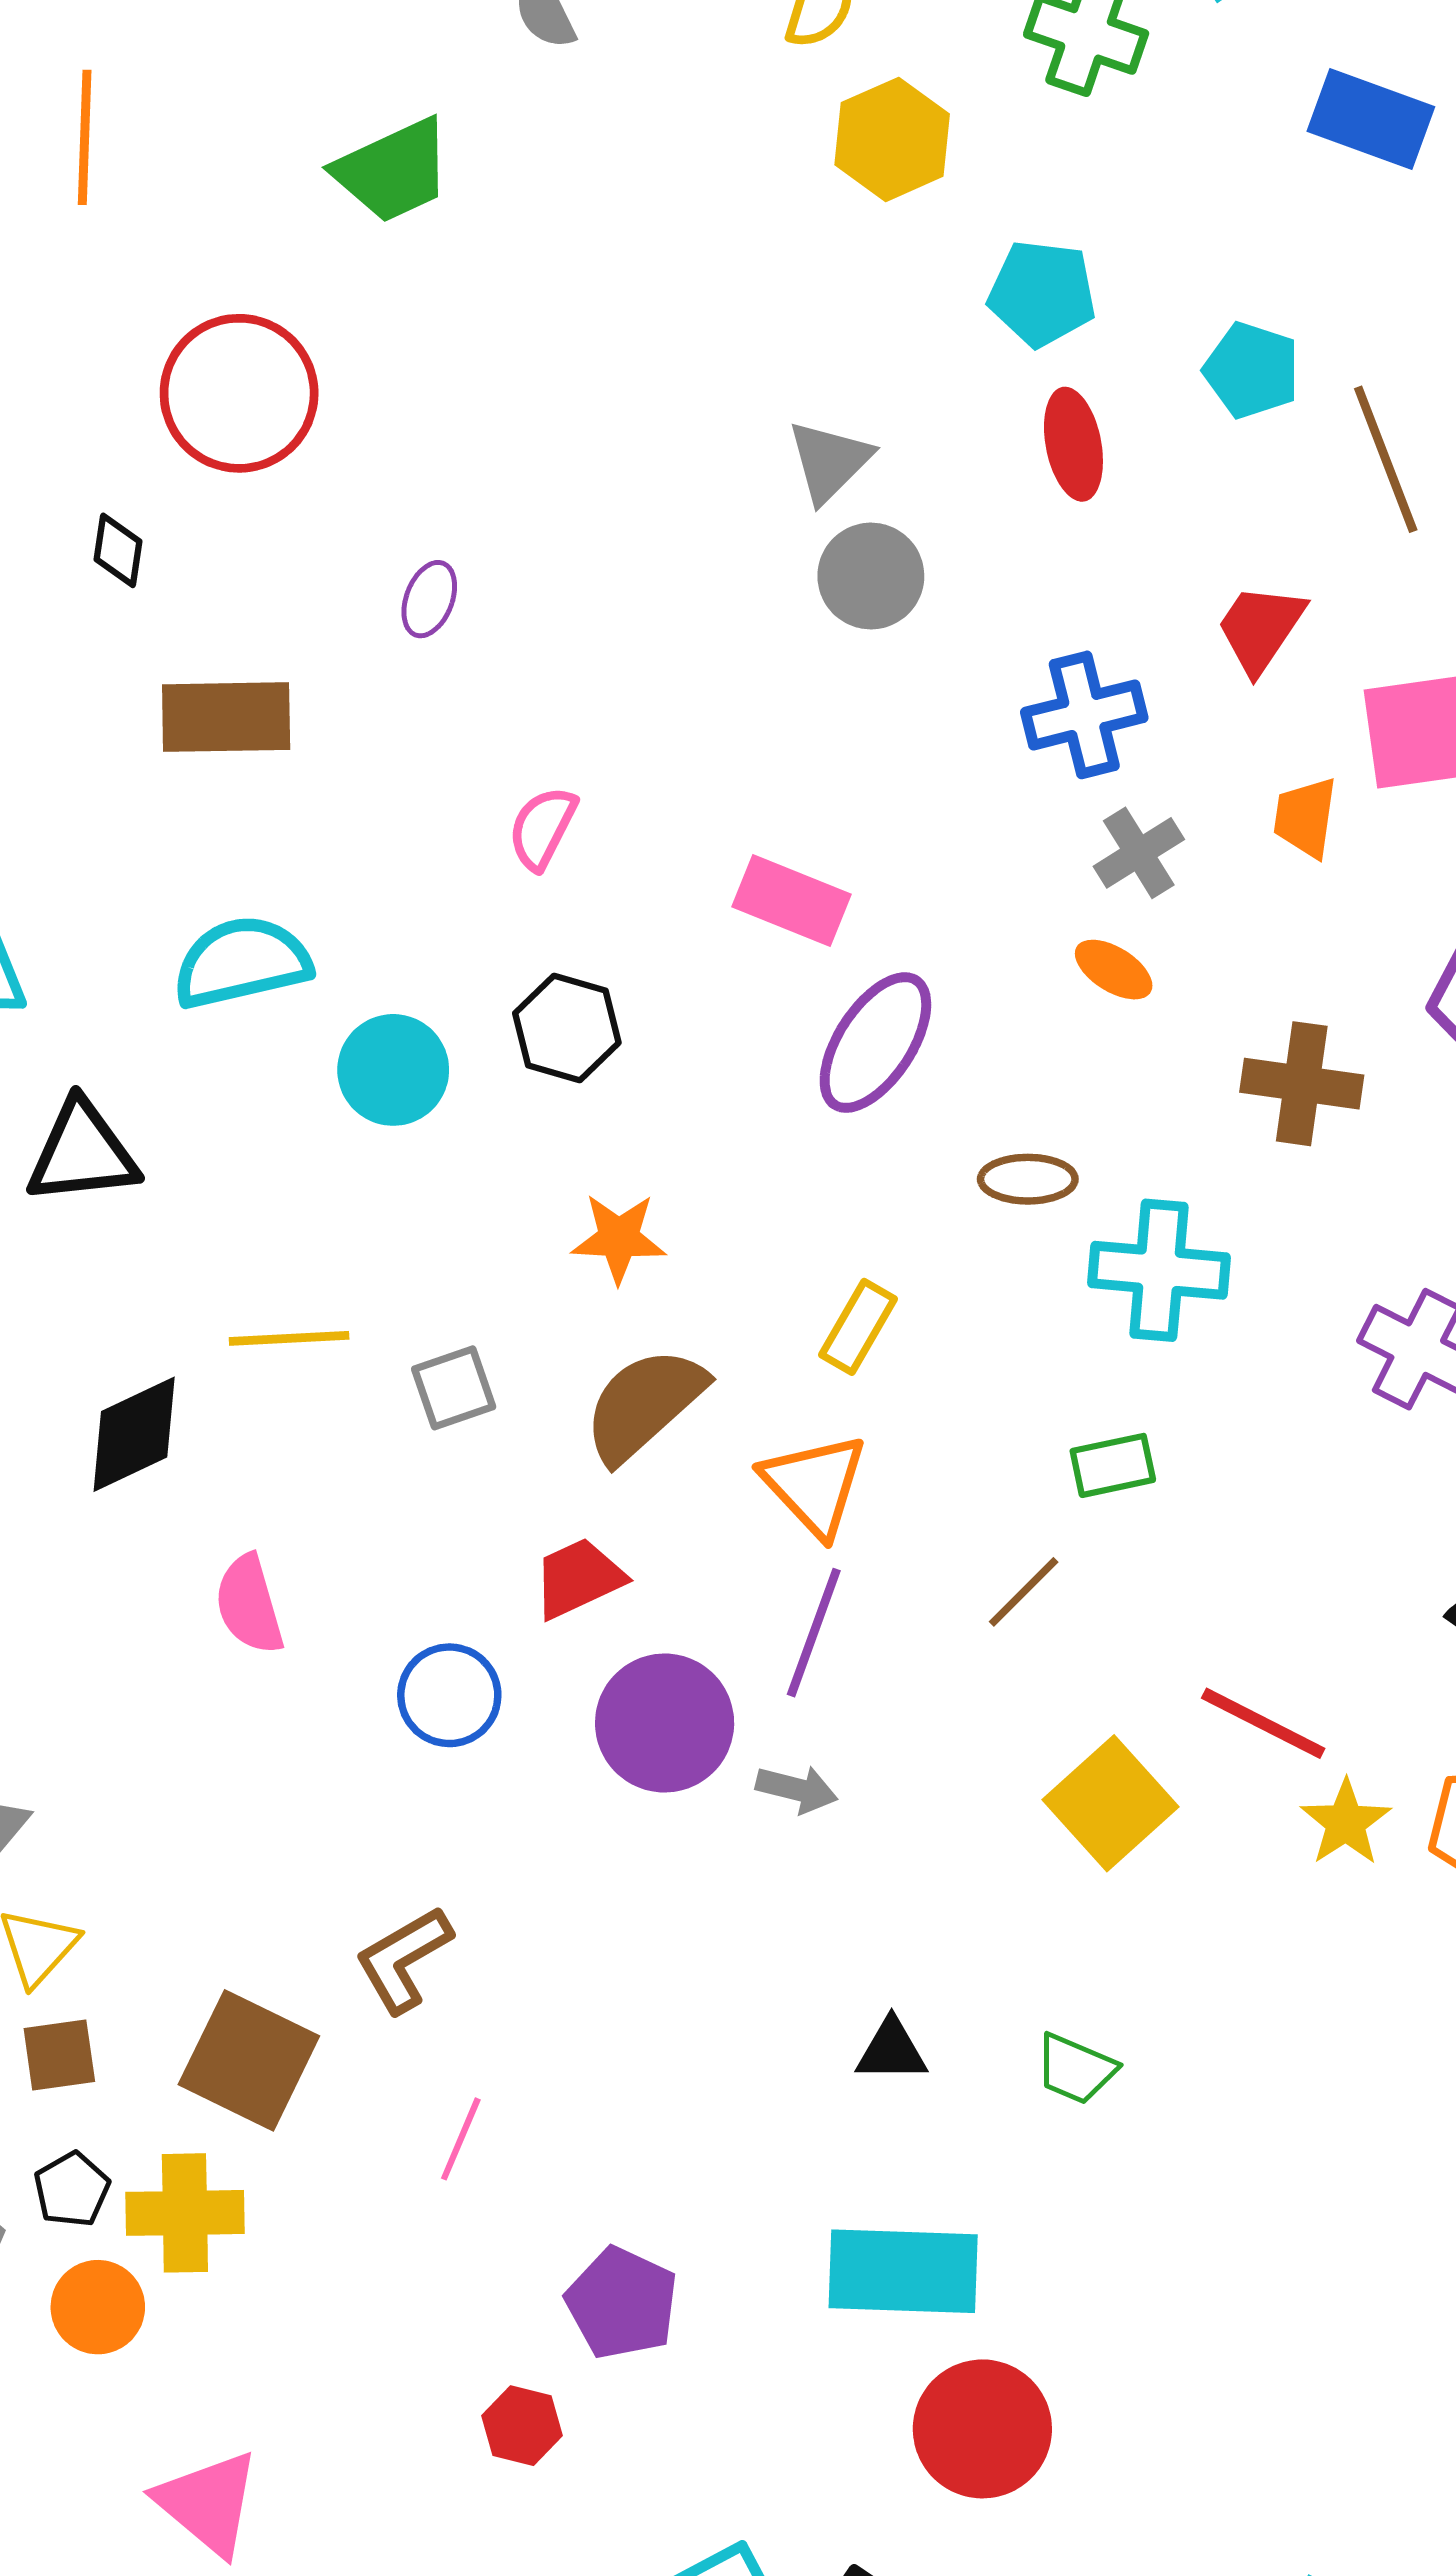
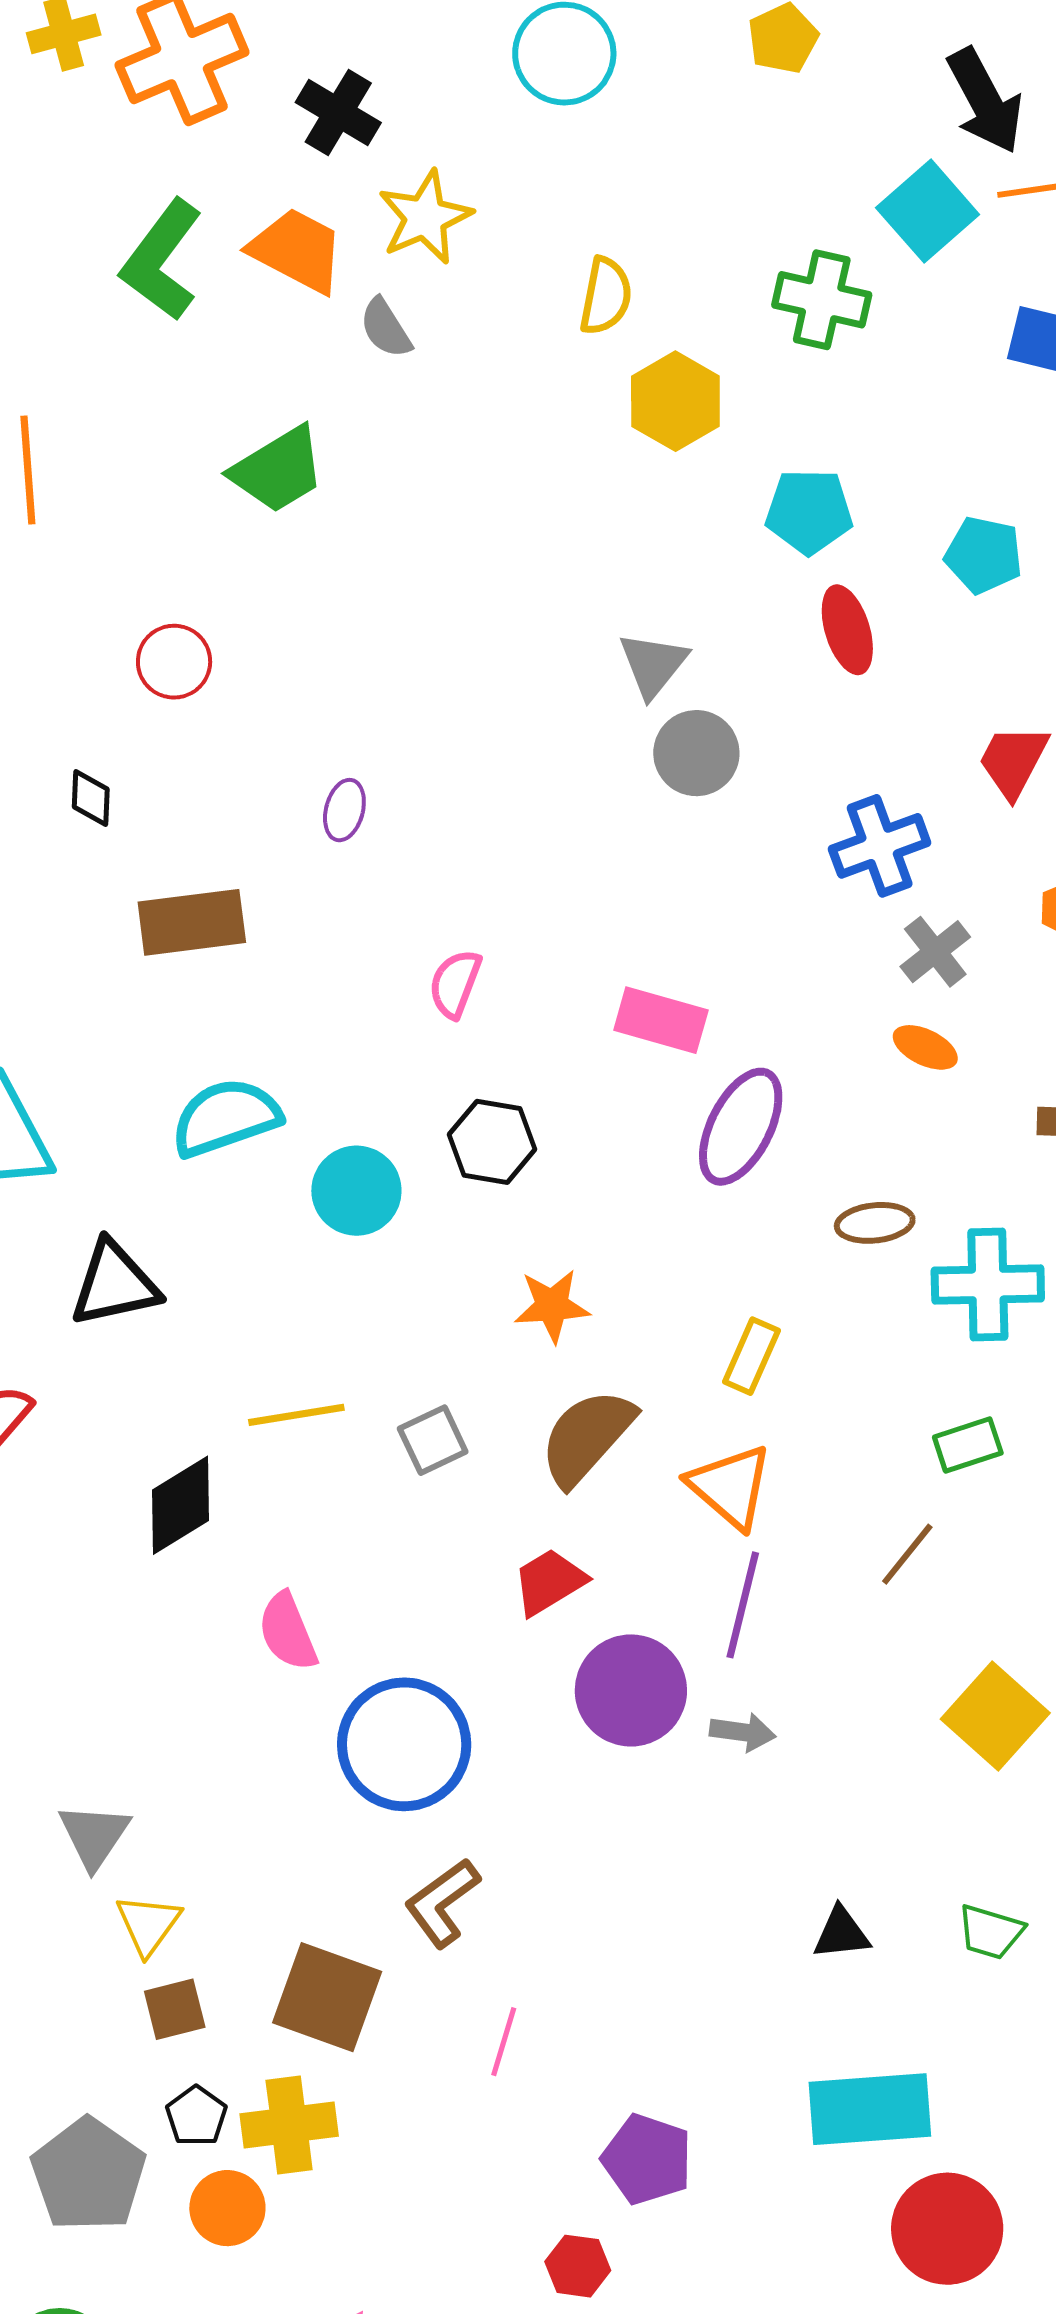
red circle: (239, 393) -> (174, 662), size x0.6
blue circle: (449, 1695) -> (404, 1744), moved, size x1.6

